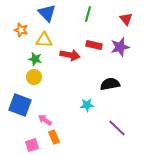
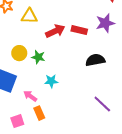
red rectangle: (94, 45) -> (79, 30), moved
red arrow: (70, 55) -> (55, 31), turned -36
green star: (35, 59) -> (38, 57), moved
cyan star: (87, 105) -> (51, 81), moved

